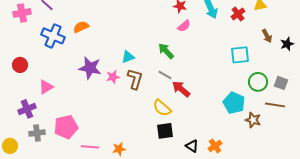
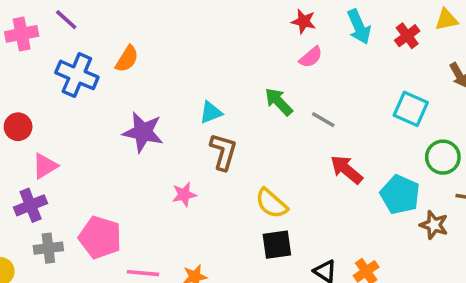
orange semicircle: (81, 27) -> (127, 59), turned 147
cyan square: (240, 55) -> (411, 109), turned 30
gray line: (165, 75) -> (323, 120), moved
pink star: (113, 77) -> (184, 195), moved
pink triangle: (46, 87) -> (45, 166), moved
red arrow: (181, 89) -> (346, 170), moved
pink pentagon: (66, 127) -> (100, 237), turned 30

